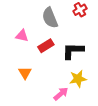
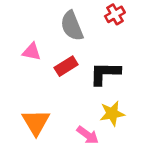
orange triangle: (25, 73) -> (36, 122), moved, size x1.5
pink arrow: (61, 94) -> (88, 135), turned 77

